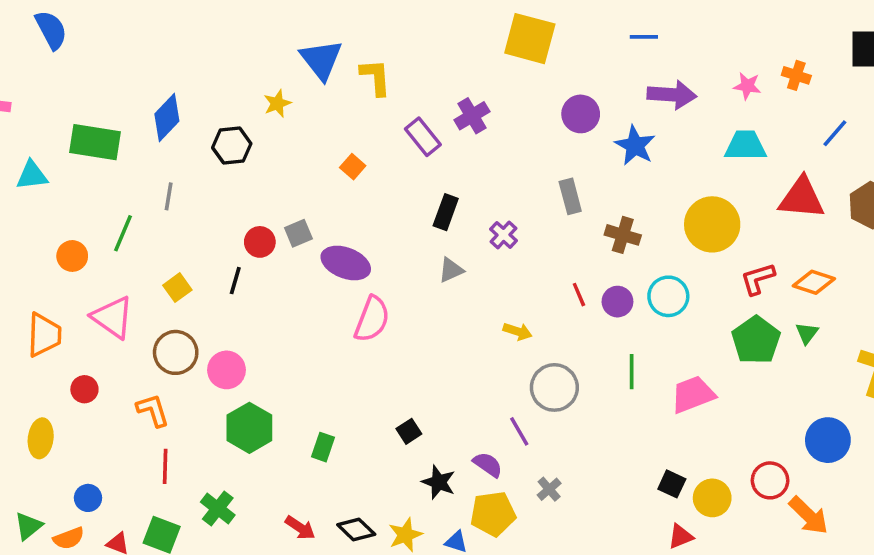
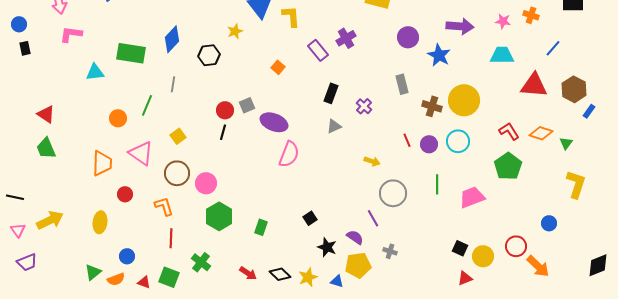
yellow circle: (712, 224) -> (464, 100), moved
red L-shape: (758, 279) -> (509, 131), turned 75
black line: (235, 281) -> (223, 132), moved
green triangle: (807, 333) -> (566, 143), moved
blue circle: (828, 440) -> (549, 223), size x0.6
gray cross: (549, 489) -> (390, 251), turned -32

